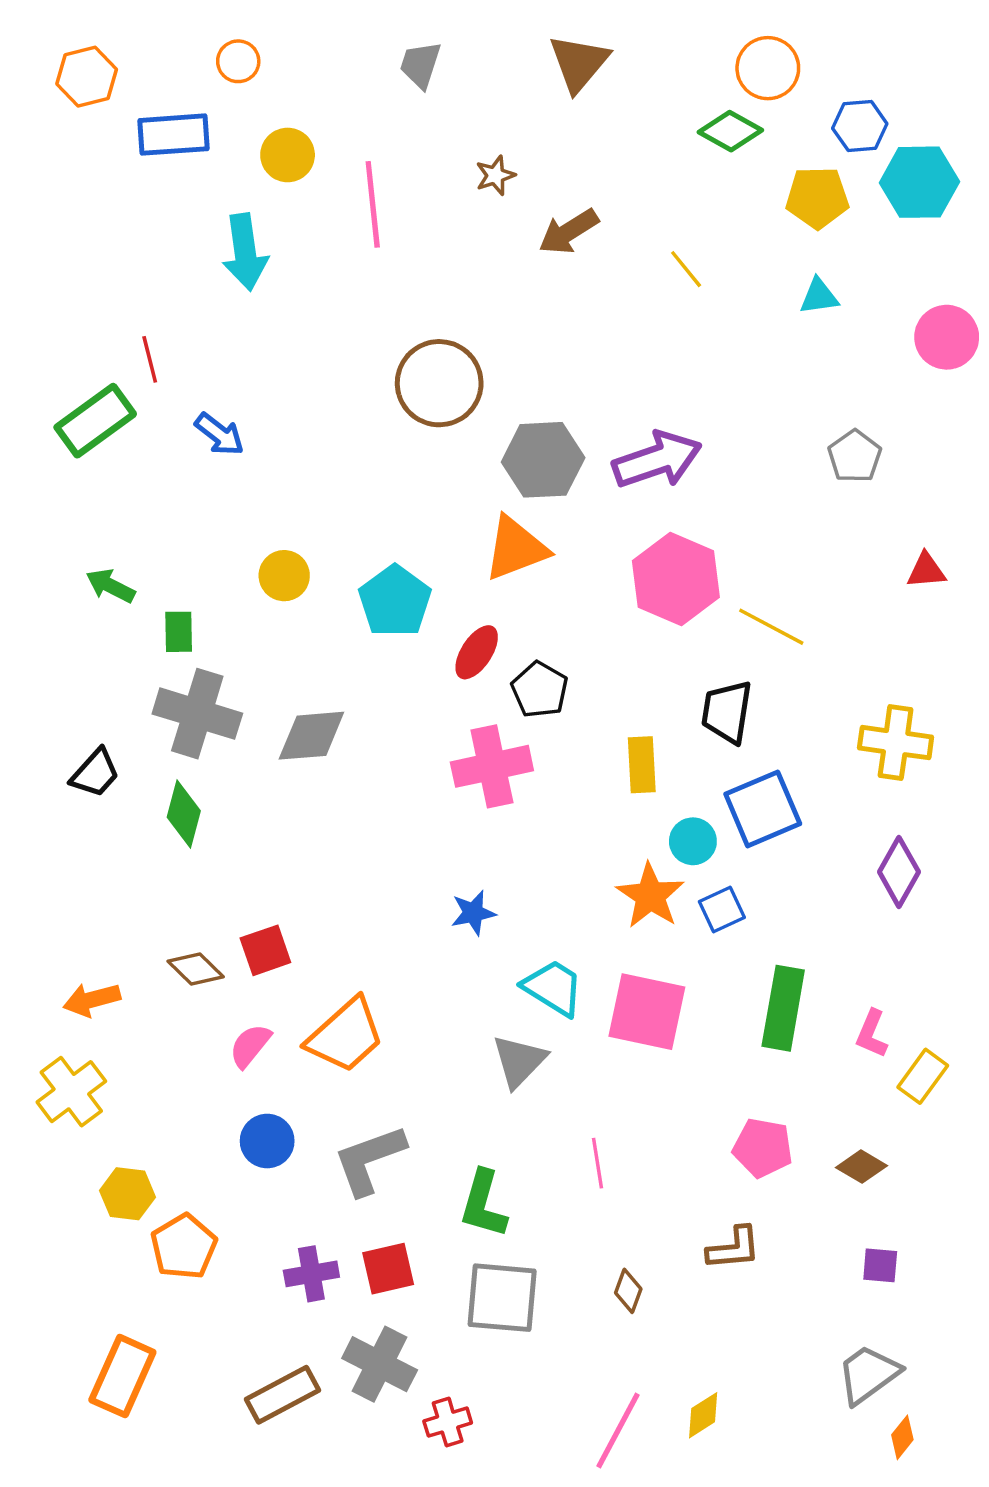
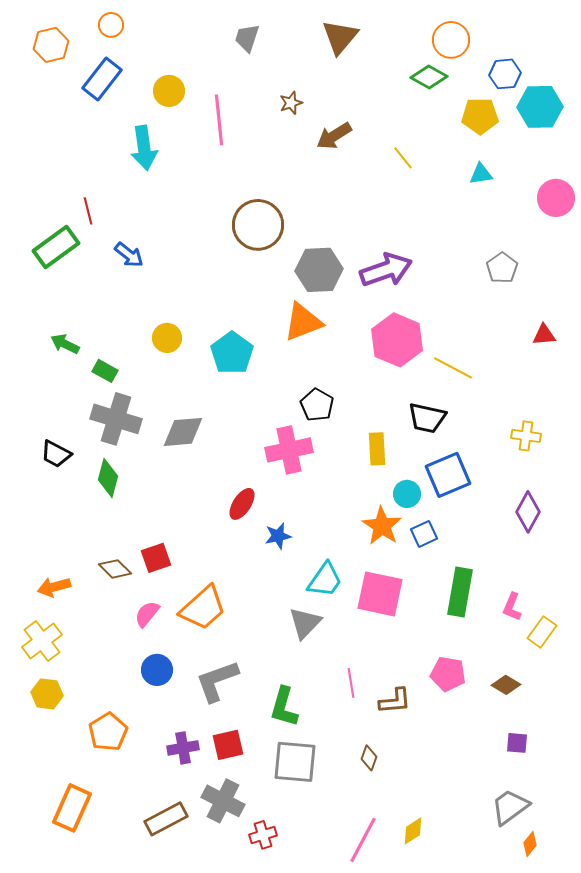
orange circle: (238, 61) -> (111, 25), moved
blue rectangle: (173, 135) -> (102, 79), turned -48
green rectangle: (179, 632) -> (105, 371), turned -60
red ellipse: (477, 652) -> (242, 504), moved
black trapezoid: (727, 712) -> (427, 418), turned -87
yellow cross: (896, 743) -> (526, 436), size x0.7
black trapezoid: (95, 773) -> (56, 454), turned 76
cyan trapezoid: (553, 988) -> (325, 580), turned 93
yellow hexagon: (128, 1194) -> (47, 694), moved
brown L-shape: (734, 1248) -> (395, 701), moved

